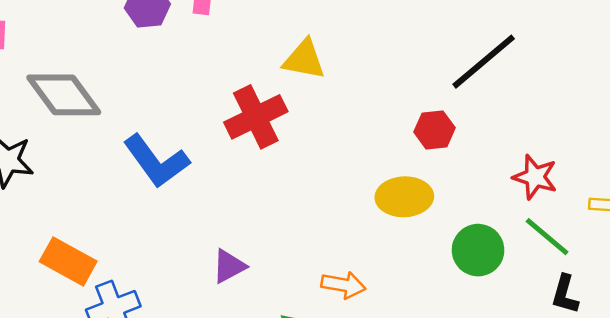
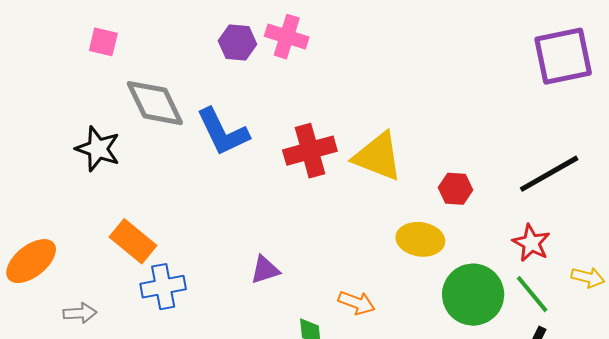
yellow triangle: (304, 59) -> (378, 156), moved, size x1.4
black line: (484, 62) -> (549, 174), moved
blue L-shape: (156, 161) -> (223, 132), moved
green circle: (478, 250) -> (473, 295), size x1.4

